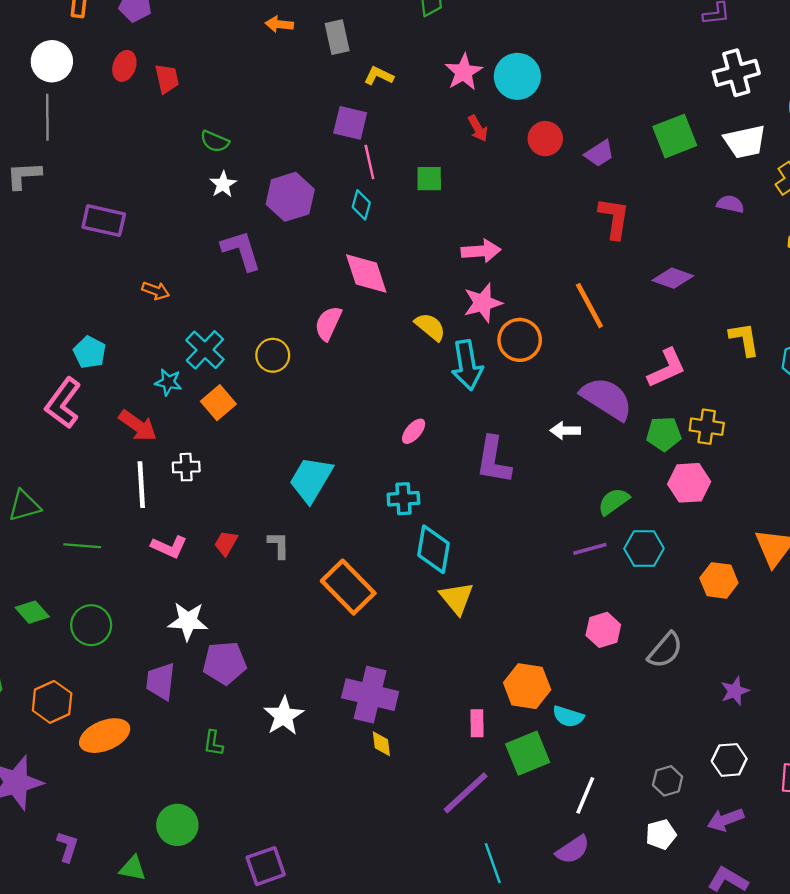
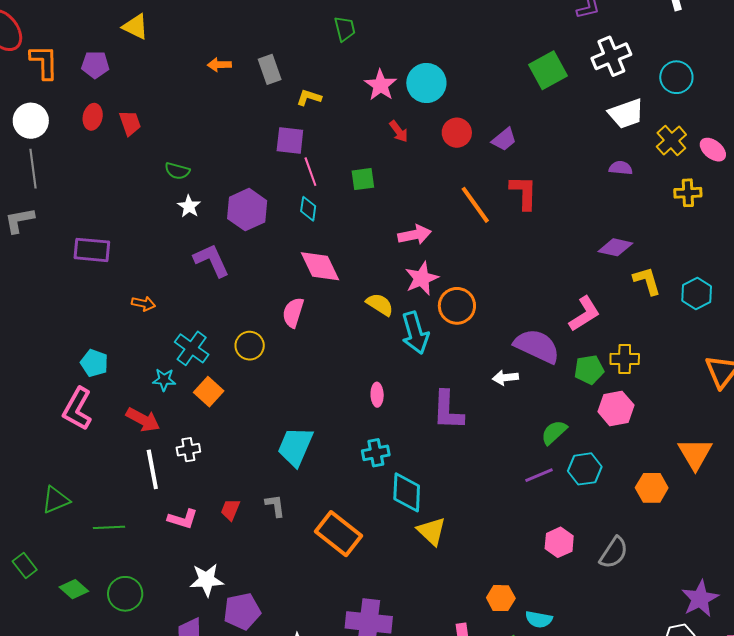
green square: (675, 136) -> (548, 70), moved
purple diamond: (673, 278) -> (615, 247), moved
orange line: (589, 306) -> (475, 205), moved
pink ellipse: (414, 431) -> (377, 395), turned -35
orange hexagon: (527, 686) -> (501, 598), size x0.7
purple star: (735, 691) -> (700, 599), moved, size x1.5

